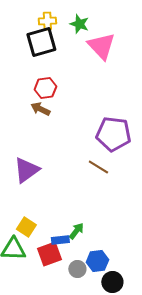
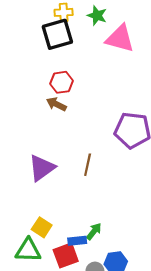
pink triangle: (101, 46) -> (120, 39), turned -32
brown line: (98, 167) -> (88, 165), moved, turned 70

